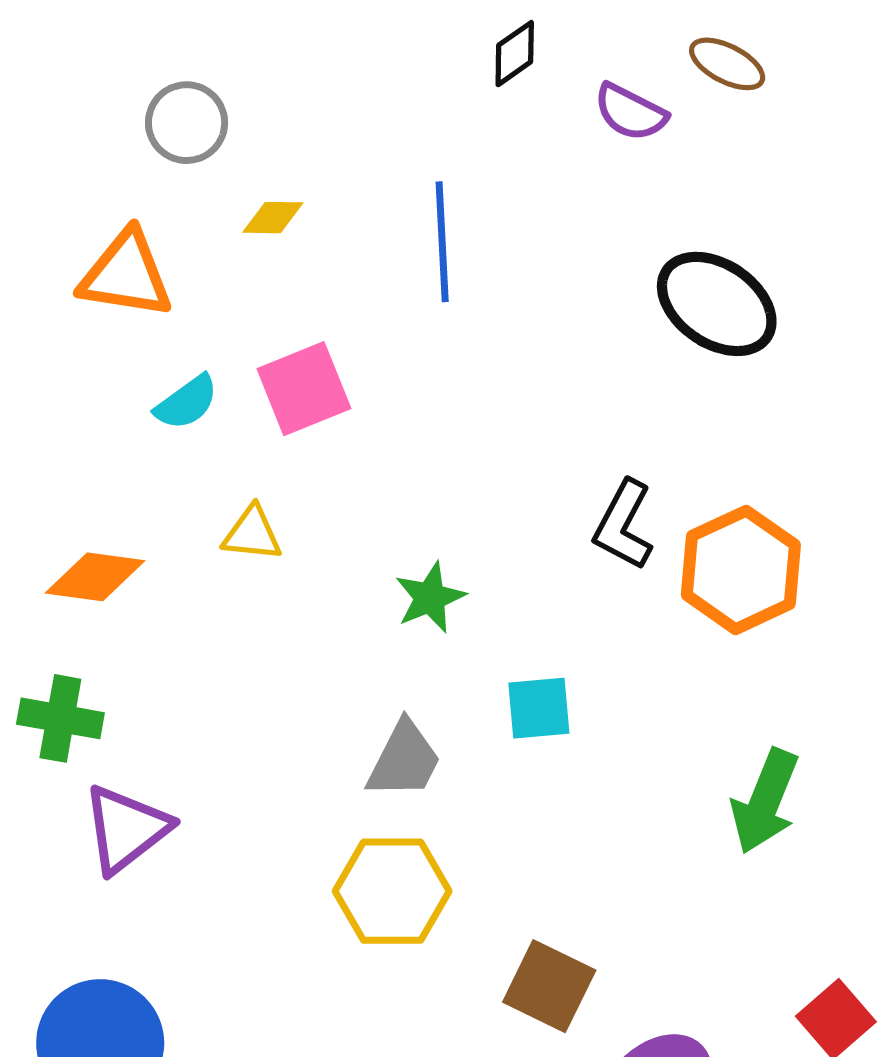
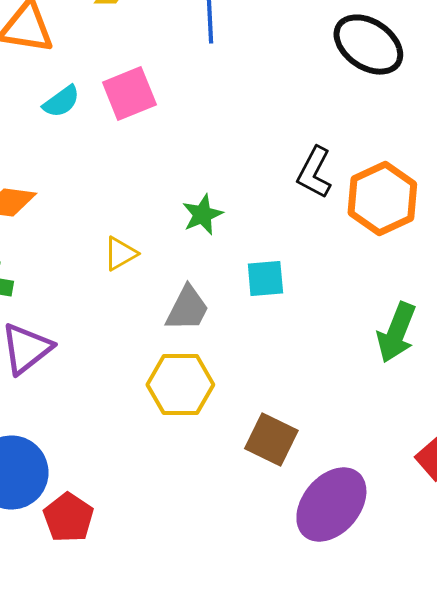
yellow triangle: (252, 534) -> (120, 254), moved, turned -36

